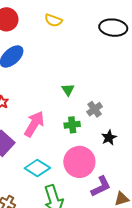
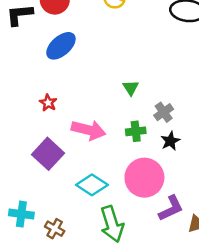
pink arrow: (34, 124) -> (88, 130), turned 72
black star: (109, 138) -> (170, 141), moved

